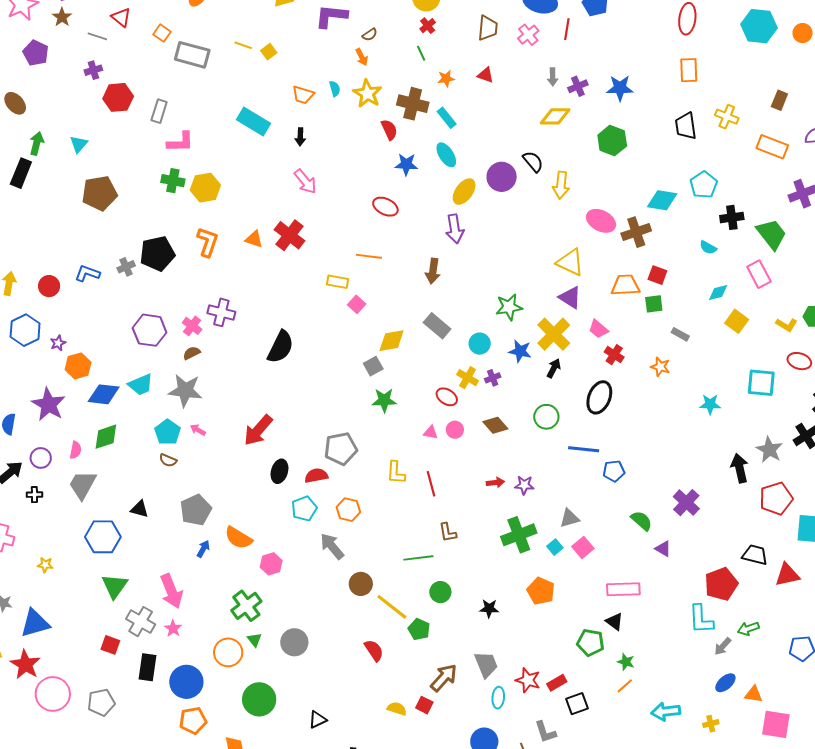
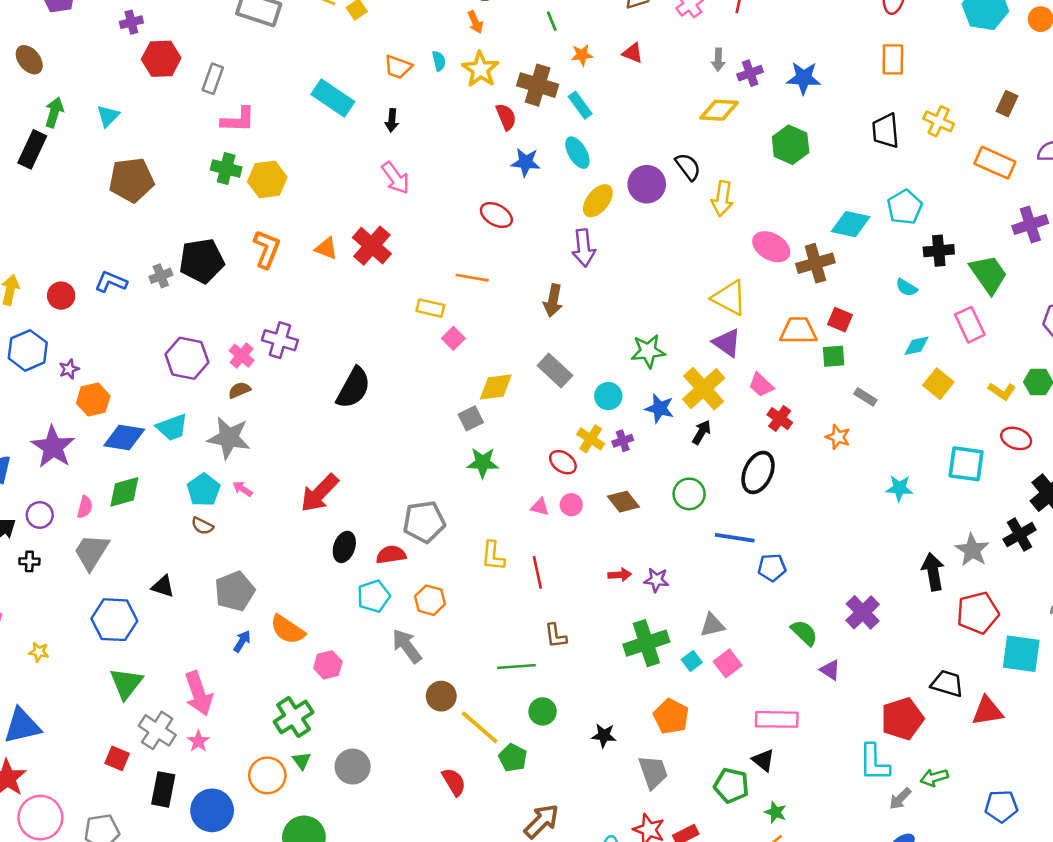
gray trapezoid: (486, 664) -> (653, 772), moved

